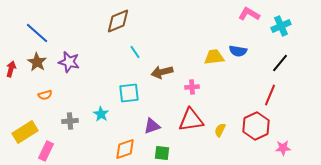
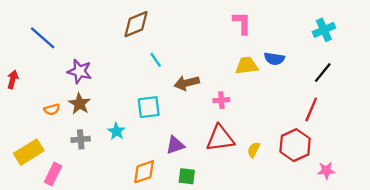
pink L-shape: (249, 14) -> (242, 23), moved, turned 60
brown star: (37, 62) -> (80, 104), moved

